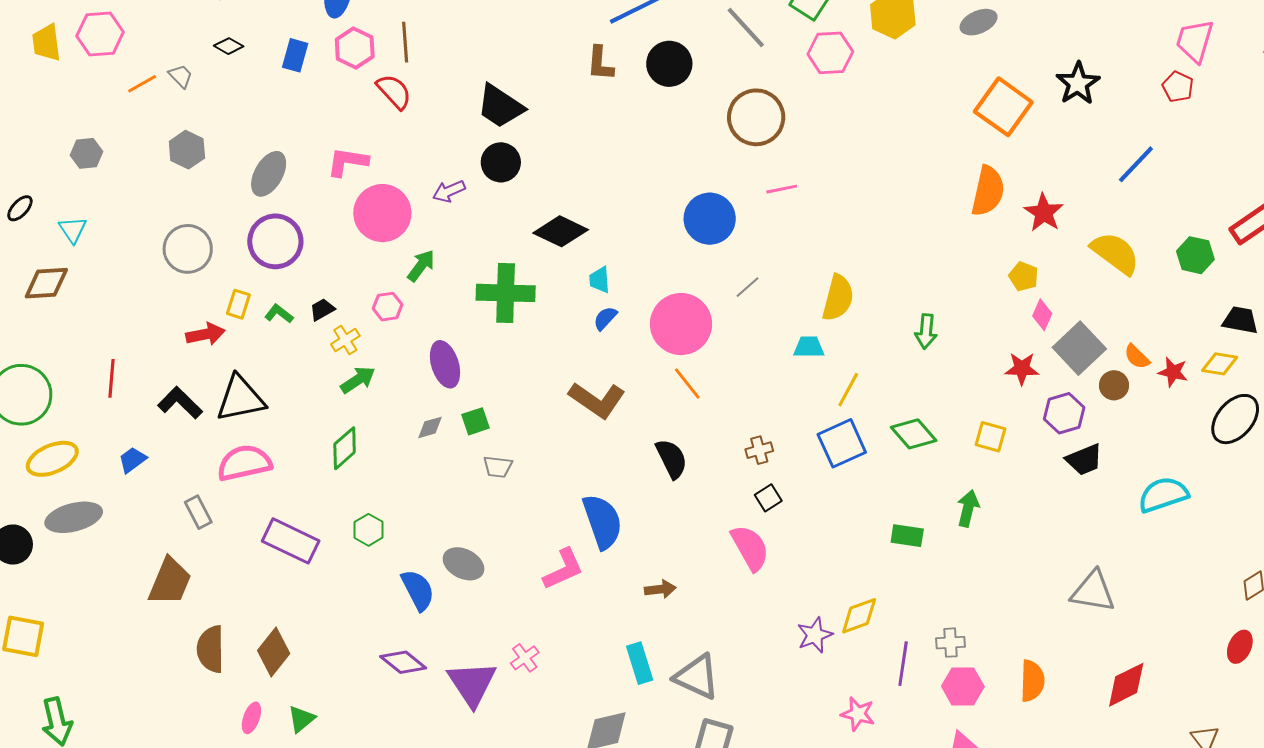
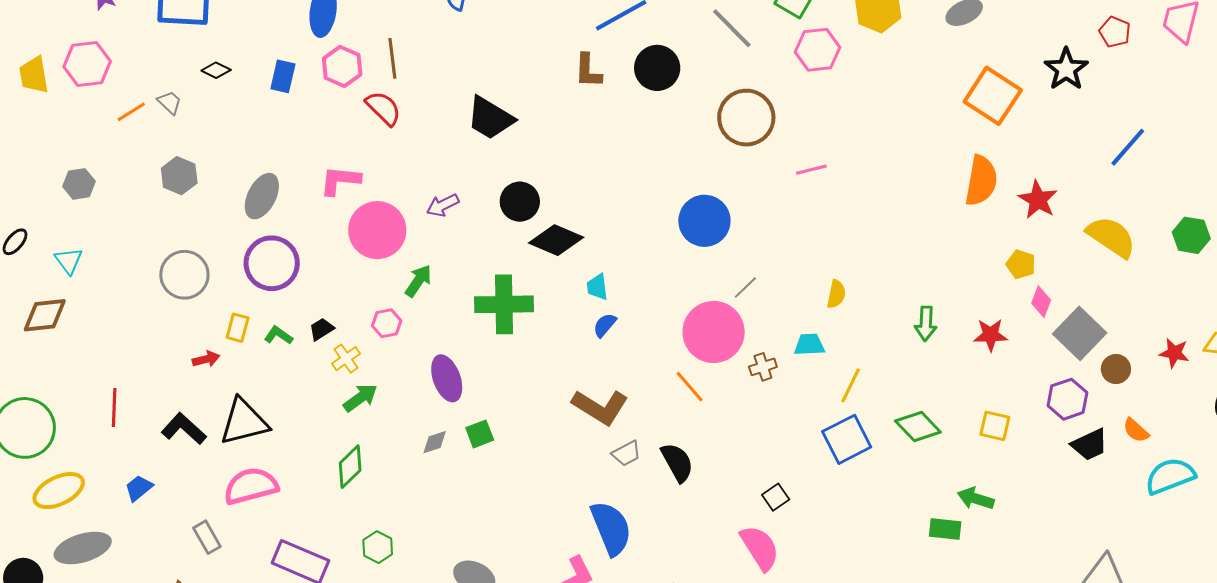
red pentagon: (1178, 87) -> (1115, 32), moved
black circle: (501, 162) -> (520, 202), moved
pink line: (782, 189) -> (811, 170), moved
yellow semicircle: (838, 298) -> (836, 294), size x0.6
pink circle: (681, 324) -> (714, 332), moved
red arrow: (205, 334) -> (206, 359), size x0.7
orange semicircle: (1137, 357) -> (1136, 430), moved
red star: (1022, 369) -> (991, 335), moved
brown cross: (759, 450) -> (763, 367), moved
gray trapezoid: (498, 467) -> (626, 453), moved, turned -32
green arrow: (968, 508) -> (976, 499), turned -84
green rectangle: (907, 536) -> (945, 529), moved

